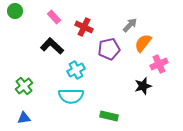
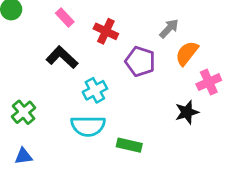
purple pentagon: (109, 49) -> (140, 61), turned 30
green rectangle: (109, 116) -> (129, 145), moved

